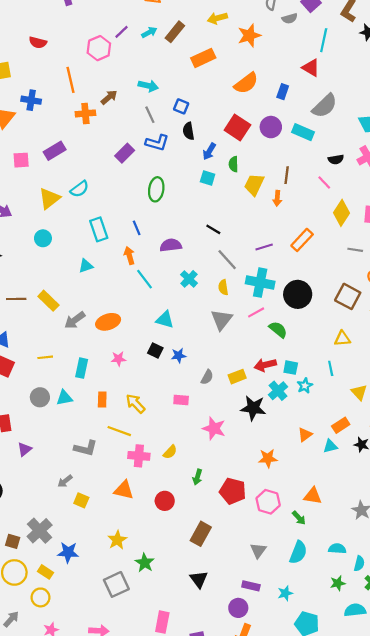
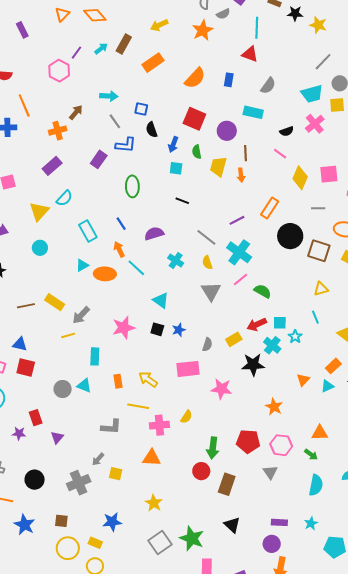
orange star: (249, 35) -> (203, 30), moved
orange line: (70, 80) -> (24, 105), moved
gray semicircle: (325, 106) -> (268, 86), size x0.7
purple circle: (271, 127) -> (227, 131), moved
purple rectangle: (55, 151) -> (52, 166), moved
black line: (213, 229) -> (182, 201), moved
cyan cross: (260, 283) -> (239, 252), turned 35
black circle: (298, 294) -> (290, 236), moved
cyan triangle: (165, 320) -> (161, 300), turned 30
orange ellipse: (108, 322) -> (105, 274), moved, turned 30
yellow line: (45, 357) -> (68, 335), moved
pink star: (118, 359) -> (124, 328), moved, size x1.6
cyan triangle: (64, 398) -> (84, 386), turned 42
pink rectangle: (181, 400) -> (188, 369), size x1.6
orange star: (268, 458) -> (274, 407), turned -30
green arrow: (197, 477) -> (213, 448), moved, size x1.5
red circle: (165, 501) -> (201, 471), moved
gray cross: (40, 531) -> (79, 483), moved, turned 30
gray triangle: (258, 550) -> (270, 472), moved
green star: (145, 563) -> (192, 538), moved, size x1.4

